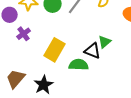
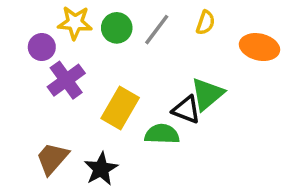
purple cross: (24, 34) -> (66, 80), size x1.5
green triangle: (105, 42) -> (207, 94), size x1.5

